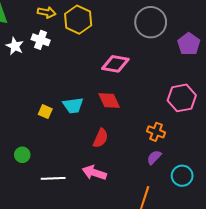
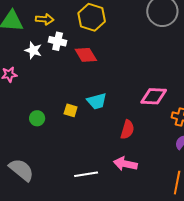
yellow arrow: (47, 12) -> (45, 19), moved
pink diamond: (115, 64) -> (154, 96), moved
red diamond: (109, 101) -> (86, 55), moved
green circle: (22, 155) -> (37, 118), moved

